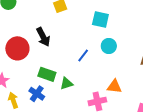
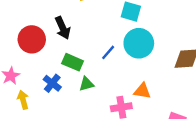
cyan circle: (109, 46) -> (139, 43), size x1.6
green rectangle: (47, 74) -> (73, 62), moved
blue cross: (37, 94) -> (52, 83), moved

